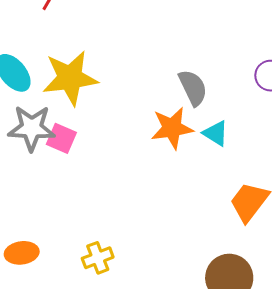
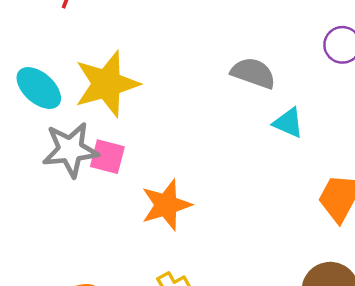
gray semicircle: (193, 88) -> (253, 73), turned -36
orange star: (172, 128) -> (166, 205), moved

